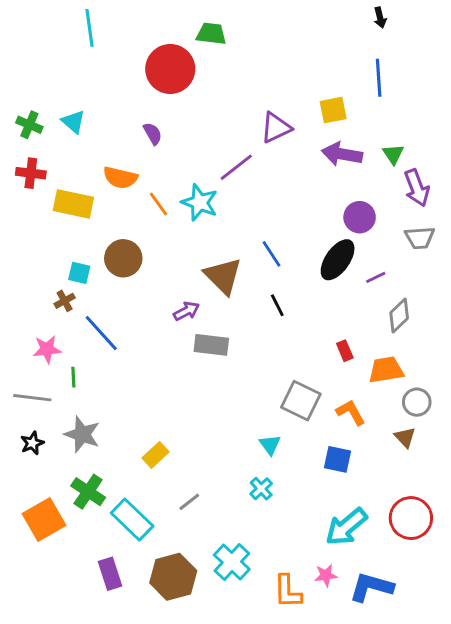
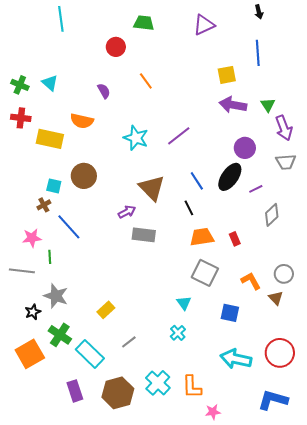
red circle: (170, 69) -> (116, 47), size x0.6
purple triangle: (276, 128) -> (204, 25), moved
purple line: (236, 167) -> (179, 136), moved
orange line: (158, 204) -> (146, 81), moved
blue line: (271, 254) -> (197, 181), moved
orange trapezoid: (386, 370) -> (202, 237), moved
orange L-shape: (351, 412) -> (251, 281), moved
black star: (32, 443) -> (33, 312), moved
cyan arrow: (346, 527) -> (236, 359), turned 52
pink star: (326, 575) -> (213, 412), moved
blue L-shape: (371, 587) -> (273, 400), moved
orange L-shape: (288, 591) -> (192, 387), moved

